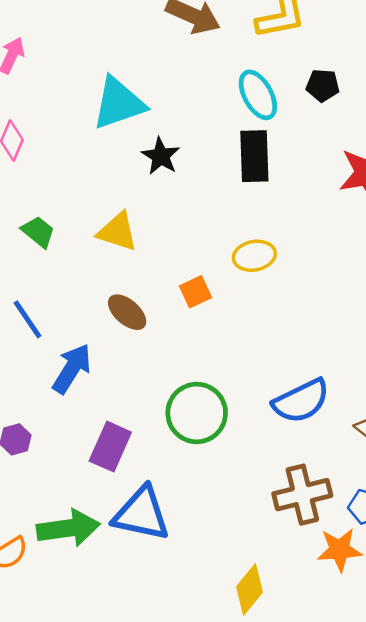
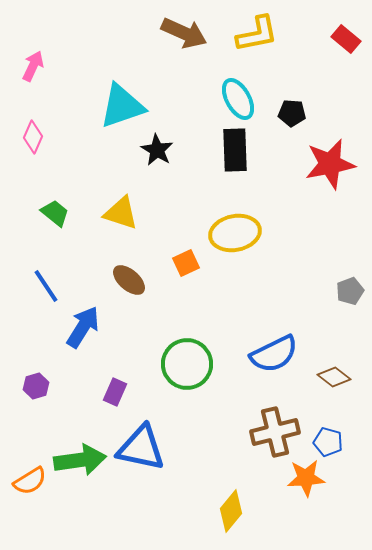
black pentagon: (323, 85) -> (292, 113), moved
yellow ellipse: (254, 256) -> (235, 233), size x1.4
purple rectangle: (110, 447) -> (115, 392), size x0.7

